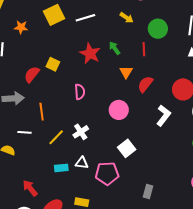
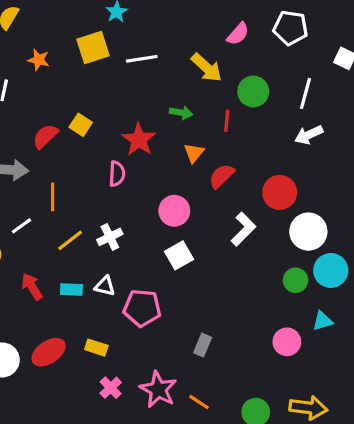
yellow arrow: (127, 18) -> (207, 68), size x1.5
green arrow: (115, 48) -> (181, 113), turned 128
red star: (90, 54) -> (139, 140), moved
white line: (25, 132) -> (21, 226), turned -48
white square: (127, 148) -> (179, 255), moved
red arrow: (30, 188) -> (32, 286), moved

